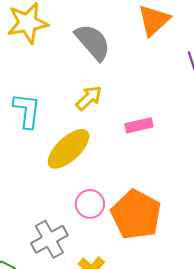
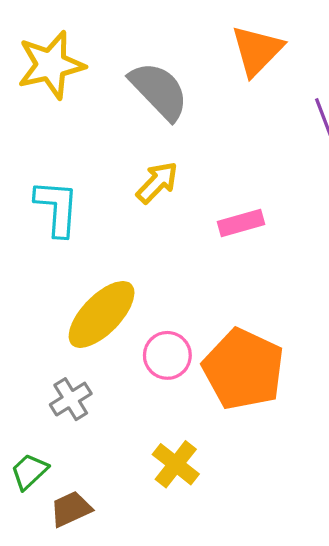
yellow ellipse: (69, 149) -> (102, 314), moved
gray cross: (49, 239) -> (71, 399), moved, size x0.7

